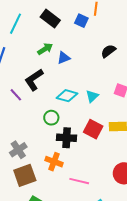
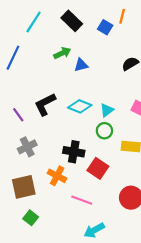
black L-shape: (34, 80) -> (45, 104), moved
purple line: (16, 95) -> (18, 115), moved
green circle: (51, 118) -> (104, 131), moved
red square: (93, 129) -> (98, 168), moved
gray cross: (18, 150) -> (27, 147), moved

